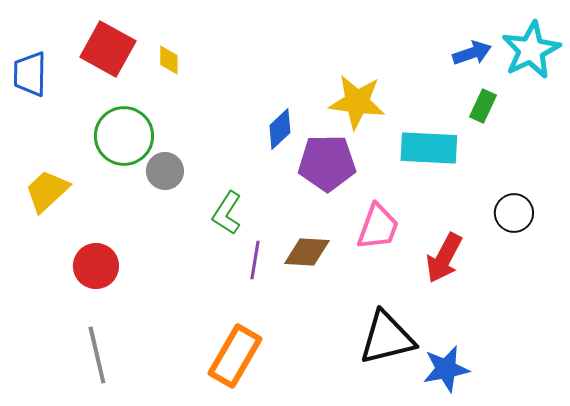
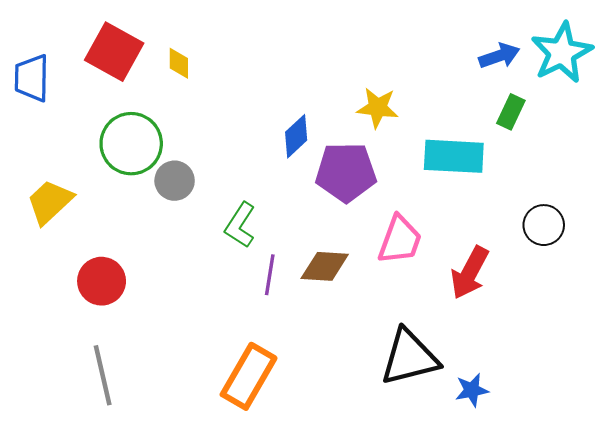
yellow star: (357, 102) -> (378, 108), size x0.7
blue star: (446, 369) -> (472, 390), size x0.7

